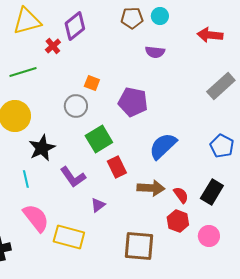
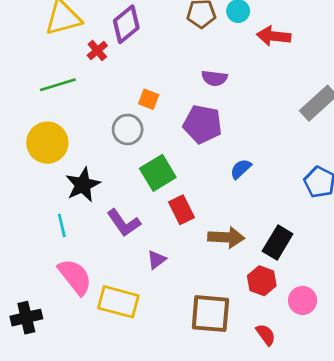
red arrow: (210, 35) -> (274, 36), moved
purple semicircle: (155, 52) -> (214, 78), moved
blue semicircle: (163, 146) -> (241, 169), moved, size x0.6
black rectangle: (212, 192) -> (278, 243), moved
red semicircle: (181, 195) -> (266, 335), moved

